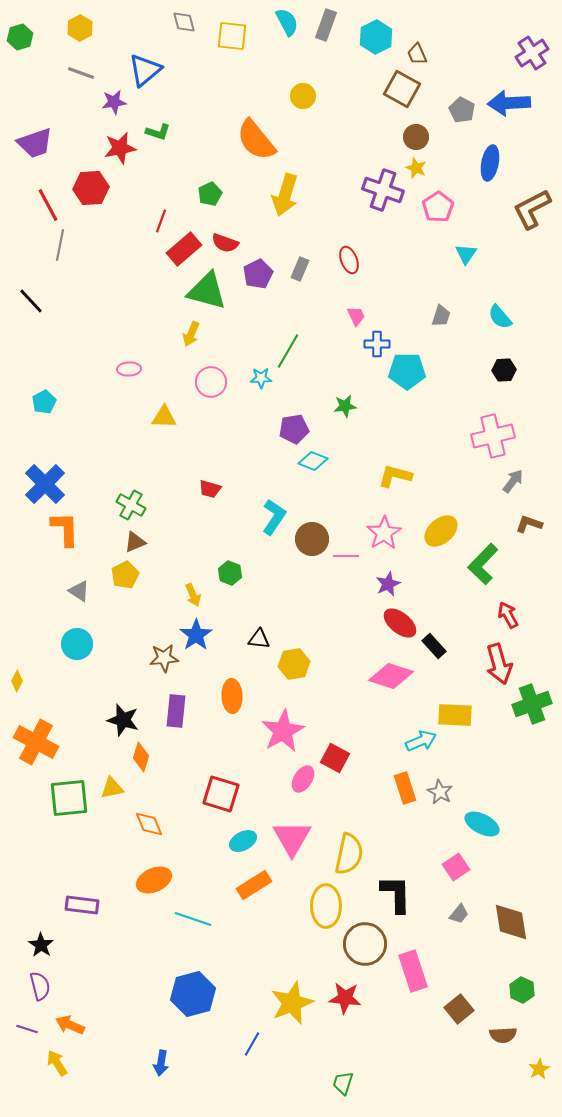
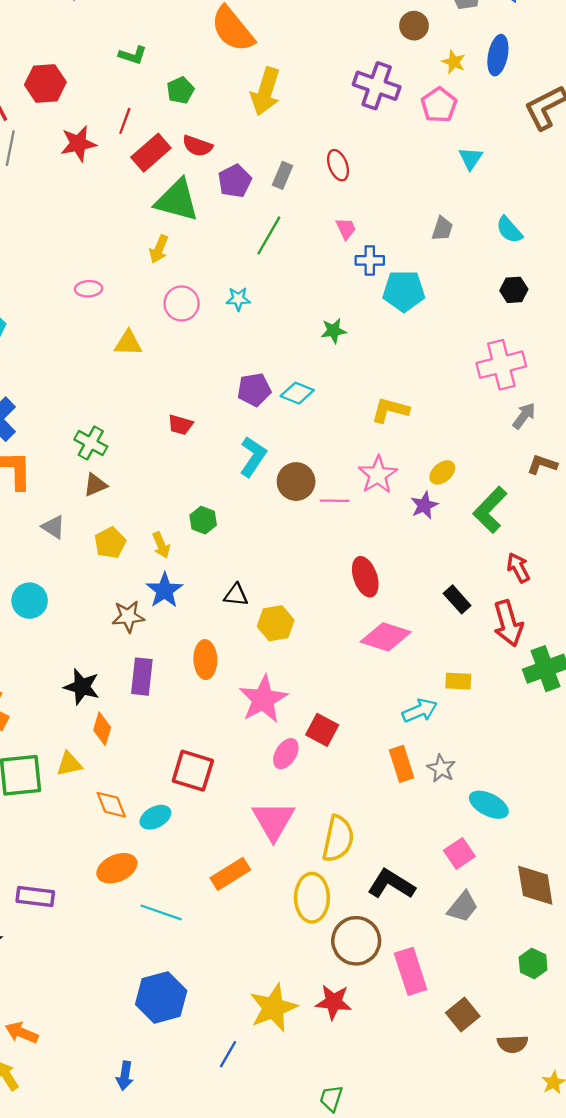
green L-shape: (158, 132) -> (133, 55), moved
red star: (120, 148) -> (78, 144), moved
yellow star: (416, 168) -> (454, 62), moved
green line: (288, 351) -> (269, 235), moved
purple pentagon: (294, 429) -> (254, 390), moved
yellow ellipse: (441, 531) -> (442, 472), size x0.7
yellow pentagon: (125, 575) -> (110, 543), moved
purple star: (388, 584) -> (424, 505), moved
gray triangle: (79, 591) -> (53, 527), moved
red ellipse: (400, 623) -> (365, 577), moved, turned 32
black rectangle: (434, 646) -> (457, 599), moved
yellow rectangle: (455, 715) -> (458, 681), size x0.7
cyan ellipse: (243, 841) -> (155, 817), moved
black L-shape: (396, 894) -> (391, 884), turned -57
gray trapezoid: (459, 914) -> (463, 907), size x1.4
brown diamond: (511, 922) -> (535, 885), moved
green hexagon: (522, 990) -> (533, 963), moved

